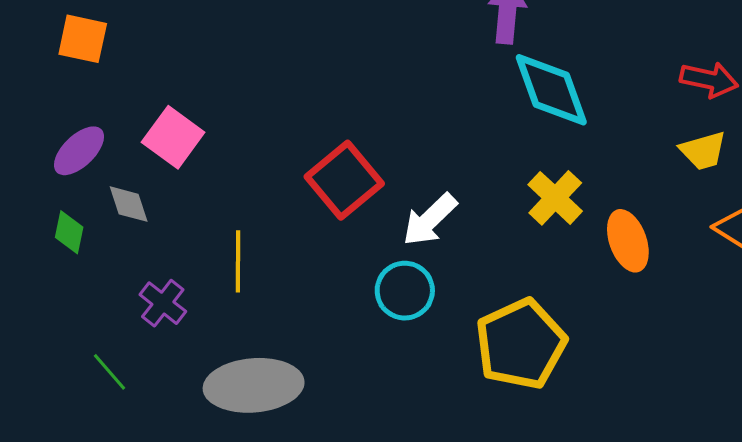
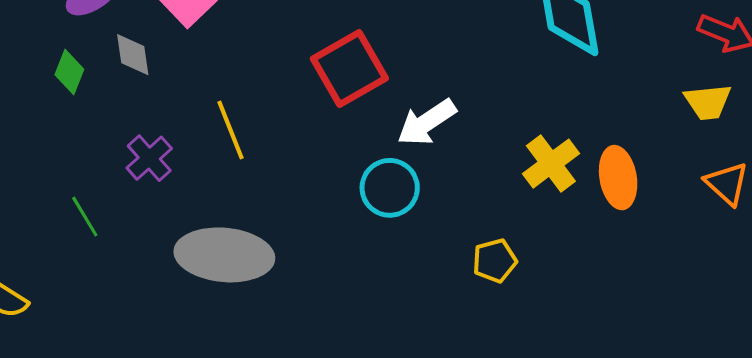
yellow cross: (555, 198) -> (551, 164), moved
yellow line: (238, 261) -> (231, 130), turned -32
yellow pentagon: (521, 344) -> (495, 261), size x0.5

